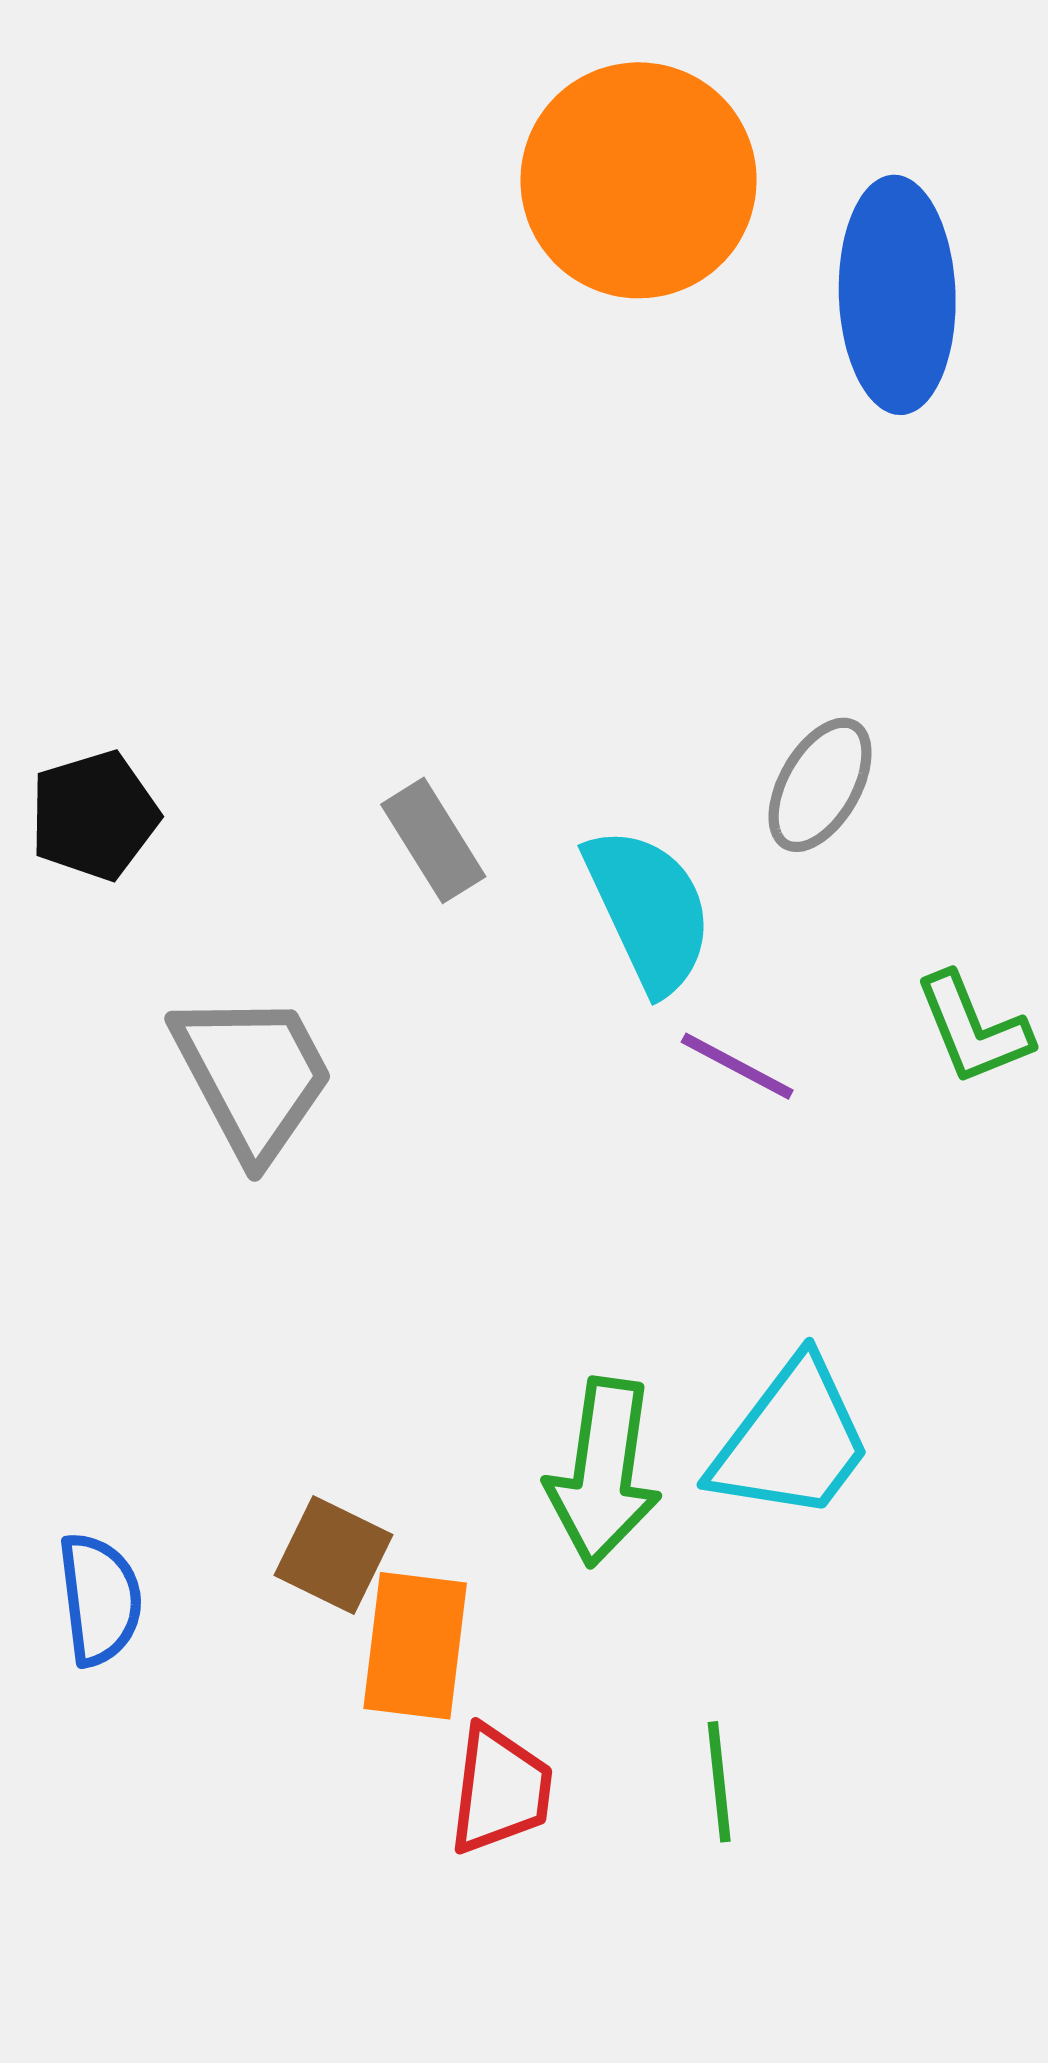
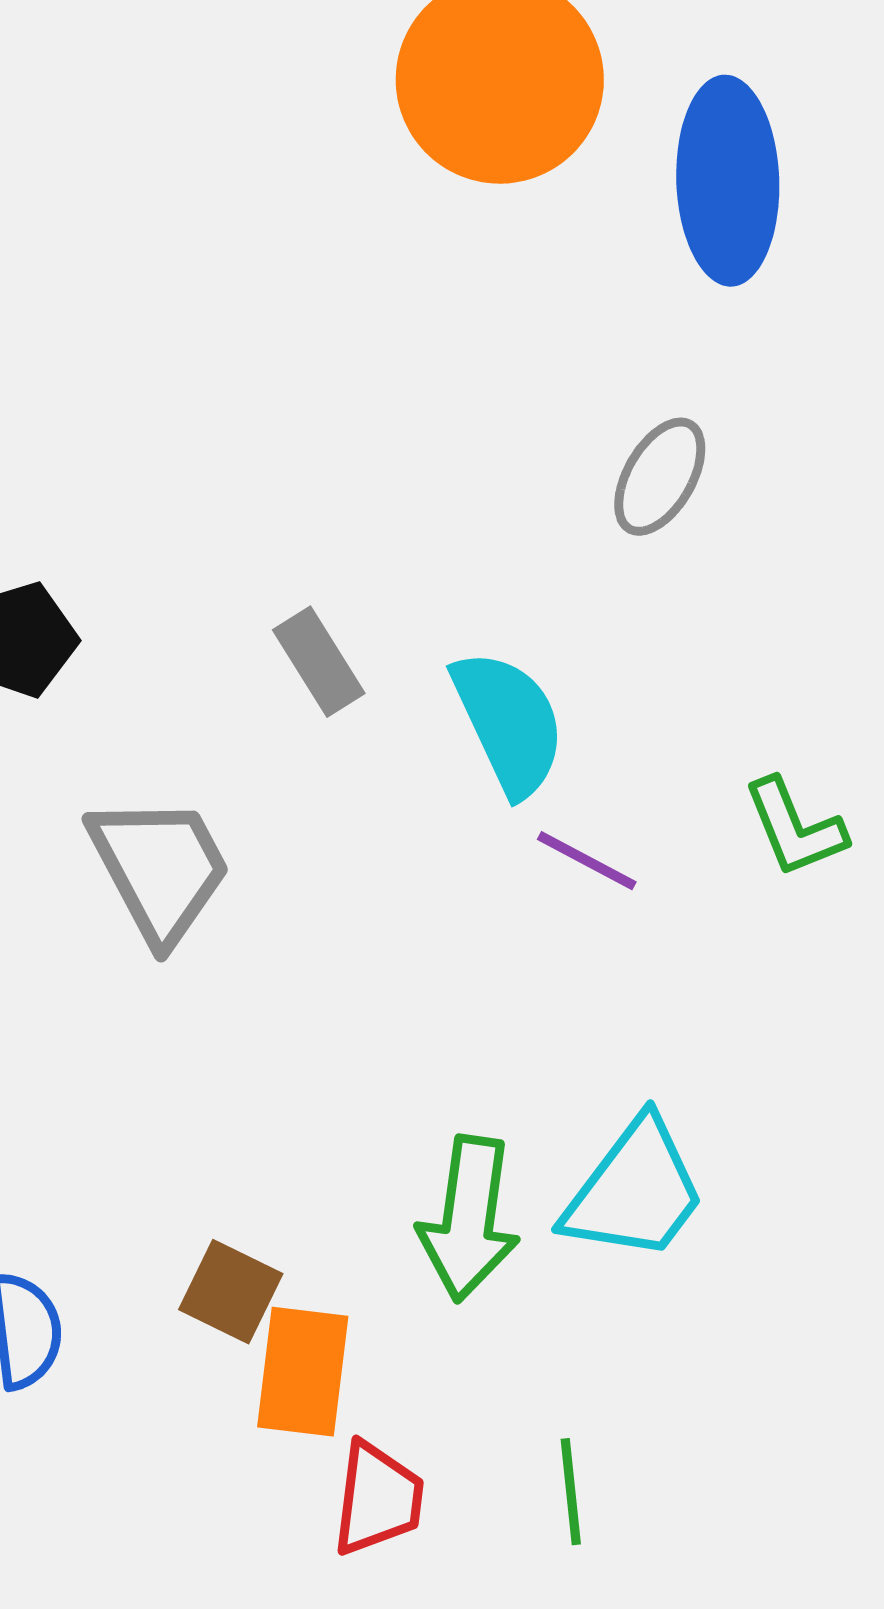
gray ellipse: (820, 785) -> (660, 477), moved

